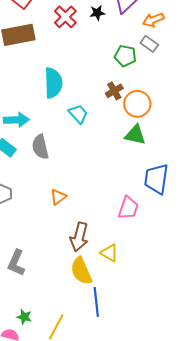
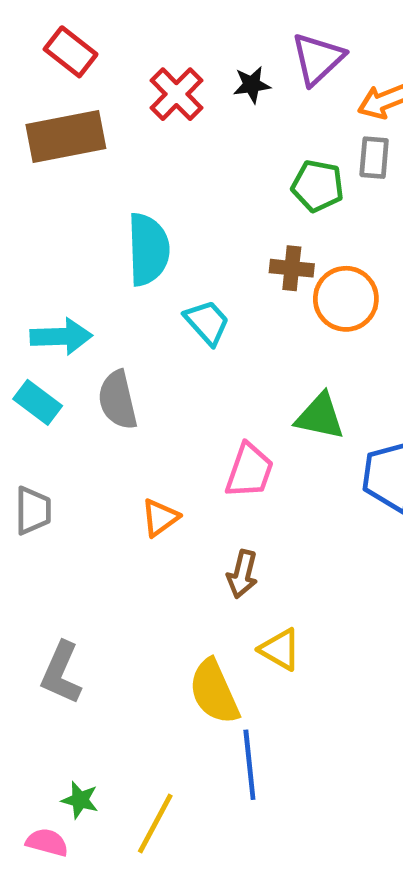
gray rectangle: (149, 44) -> (374, 158), turned 60
brown cross: (114, 91) -> (292, 268), turned 36
green triangle: (135, 135) -> (320, 416), moved
pink trapezoid: (128, 208) -> (249, 471), moved
brown arrow: (79, 237) -> (242, 574), moved, size x0.7

